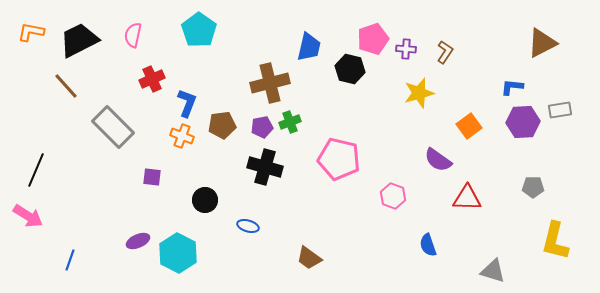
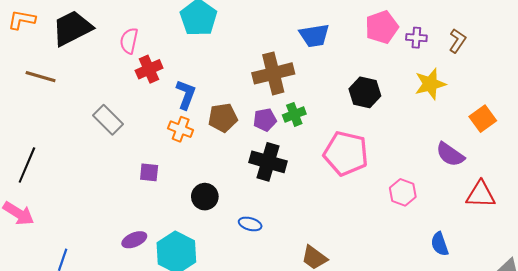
pink semicircle: (133, 35) -> (129, 41), moved
blue trapezoid: (309, 47) -> (314, 36), turned 68
black hexagon: (350, 69) -> (365, 92), moved
brown line: (66, 86) -> (41, 77), moved, turned -32
gray rectangle: (113, 127) -> (108, 120), size x0.7

